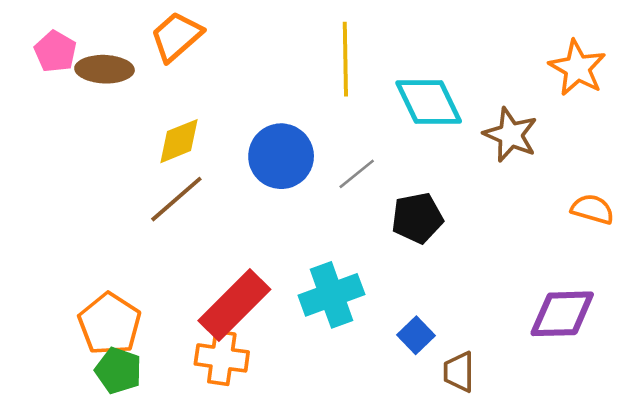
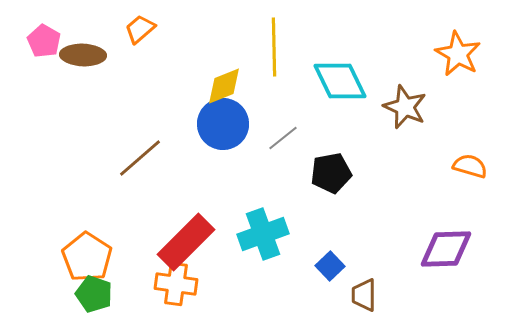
orange trapezoid: (176, 36) -> (140, 29), size x0.7
yellow diamond: (179, 141) -> (224, 86), moved

